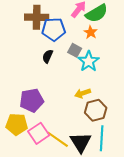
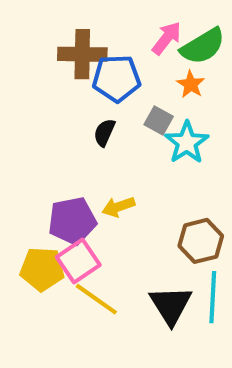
yellow arrow: (83, 93) -> (118, 207), moved
pink square: (39, 133) -> (78, 261), moved
yellow line: (58, 139) -> (96, 299), moved

